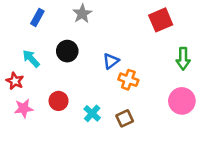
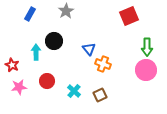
cyan arrow: (31, 59) -> (36, 52), moved, turned 42
blue triangle: (111, 61) -> (89, 49), turned -32
pink circle: (182, 101) -> (146, 70), moved

